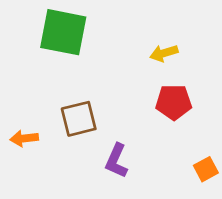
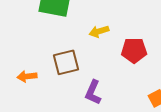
yellow arrow: (164, 53) -> (99, 31), moved

